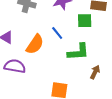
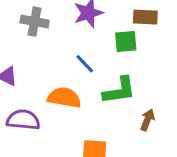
orange semicircle: (35, 44) -> (64, 97), moved, turned -110

